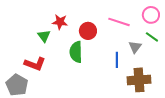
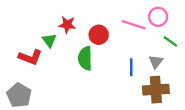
pink circle: (151, 15) -> (158, 17), moved
gray triangle: (135, 47) -> (156, 62), moved
red L-shape: (35, 64) -> (30, 57), moved

